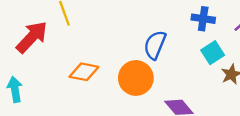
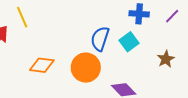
cyan square: (213, 53) -> (129, 42), moved

